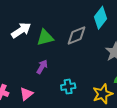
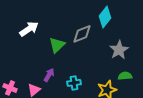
green triangle: (45, 38) -> (57, 45), moved, turned -30
purple arrow: (42, 67) -> (49, 75), moved

